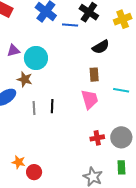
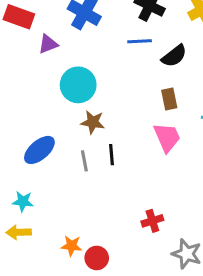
blue line: (70, 25) -> (140, 41), moved
purple triangle: (13, 51) -> (48, 44), moved
brown star: (25, 79) -> (93, 122), moved
red cross: (97, 138) -> (152, 221), moved

